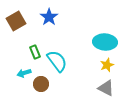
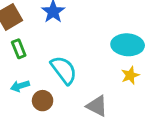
green rectangle: (35, 52) -> (19, 49), moved
gray triangle: (106, 88) -> (97, 106), moved

